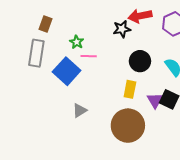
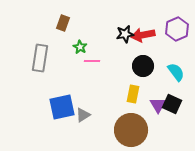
red arrow: (140, 16) -> (143, 35), moved
brown rectangle: (45, 24) -> (63, 23), moved
blue square: (67, 71) -> (62, 107), moved, turned 36

